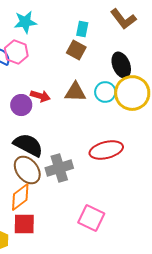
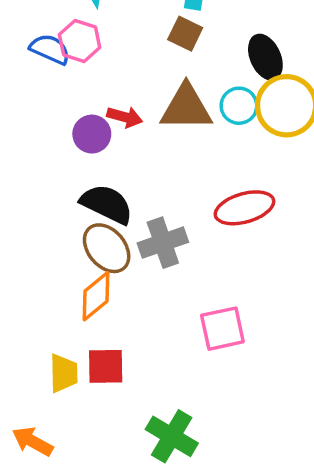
brown triangle: (75, 92) -> (186, 108), size x1.4
pink square: (91, 218) -> (222, 329), turned -36
red square: (24, 224) -> (106, 366), moved

